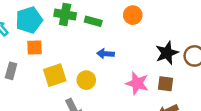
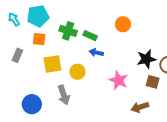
green cross: (65, 15) -> (68, 31), moved
green rectangle: (93, 21) -> (90, 36), moved
brown square: (166, 84) -> (153, 82), moved

